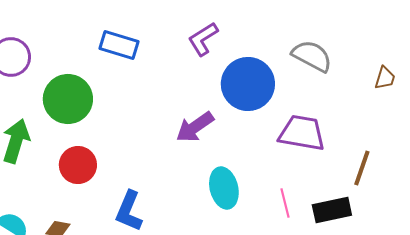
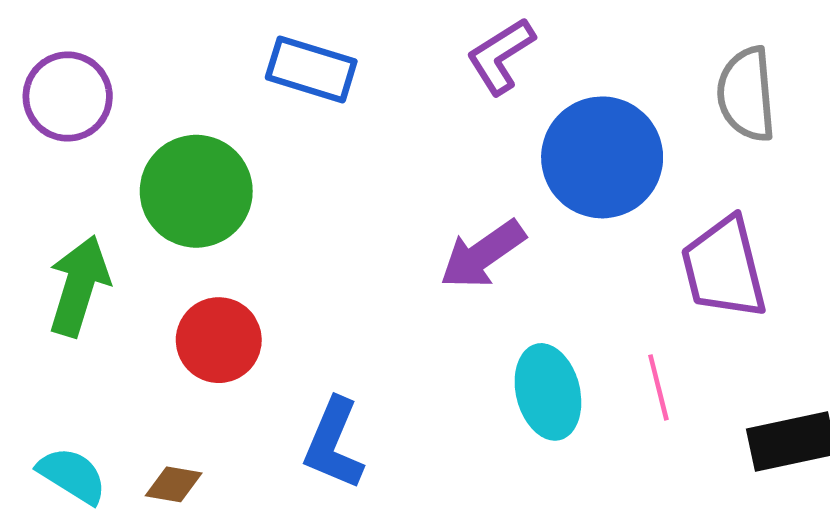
gray semicircle: (312, 56) -> (746, 94), turned -123
purple trapezoid: (302, 133) -> (724, 268), turned -114
pink line: (285, 203) -> (658, 387), moved

